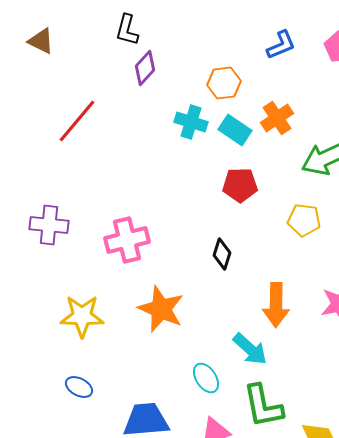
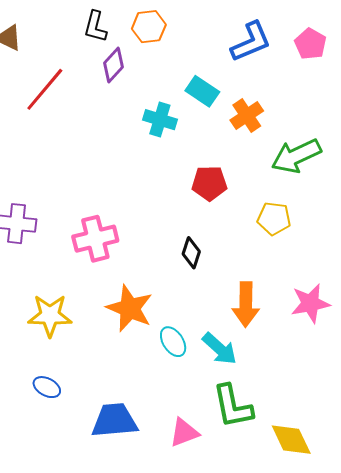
blue L-shape: (281, 45) -> (251, 42), size x1.4
orange hexagon: (224, 83) -> (149, 27), moved
red line: (77, 121) -> (45, 89), moved
cyan rectangle: (235, 130) -> (202, 91), moved
cyan ellipse: (206, 378) -> (173, 342), moved

